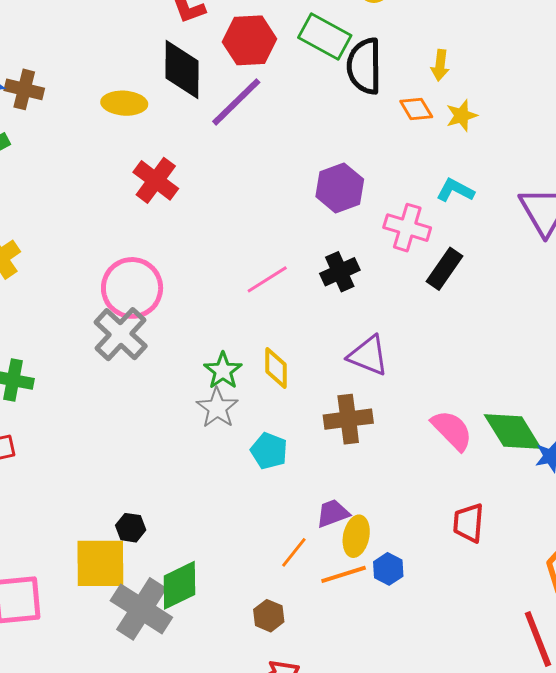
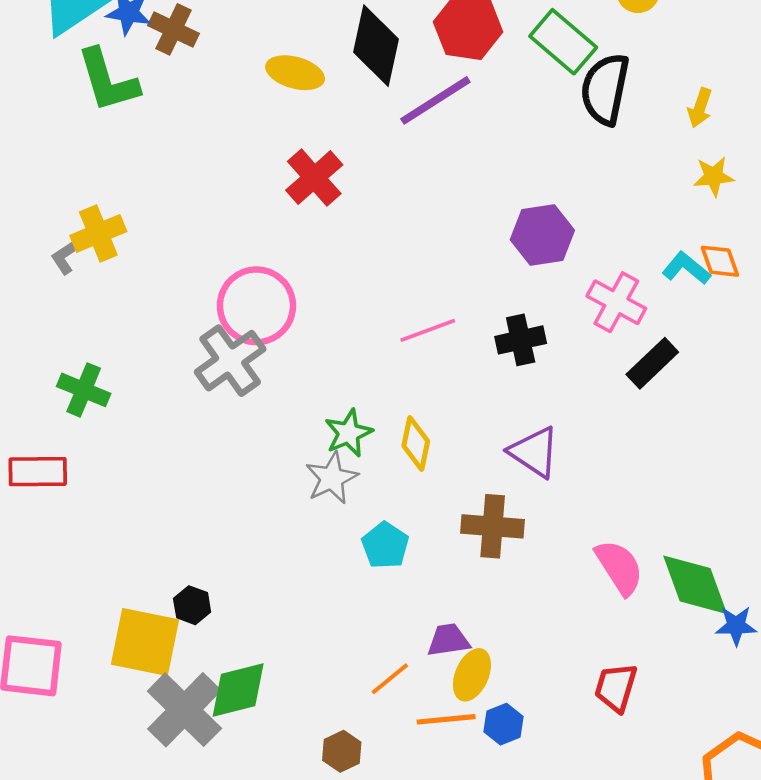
orange diamond: (416, 109) -> (720, 261), moved

